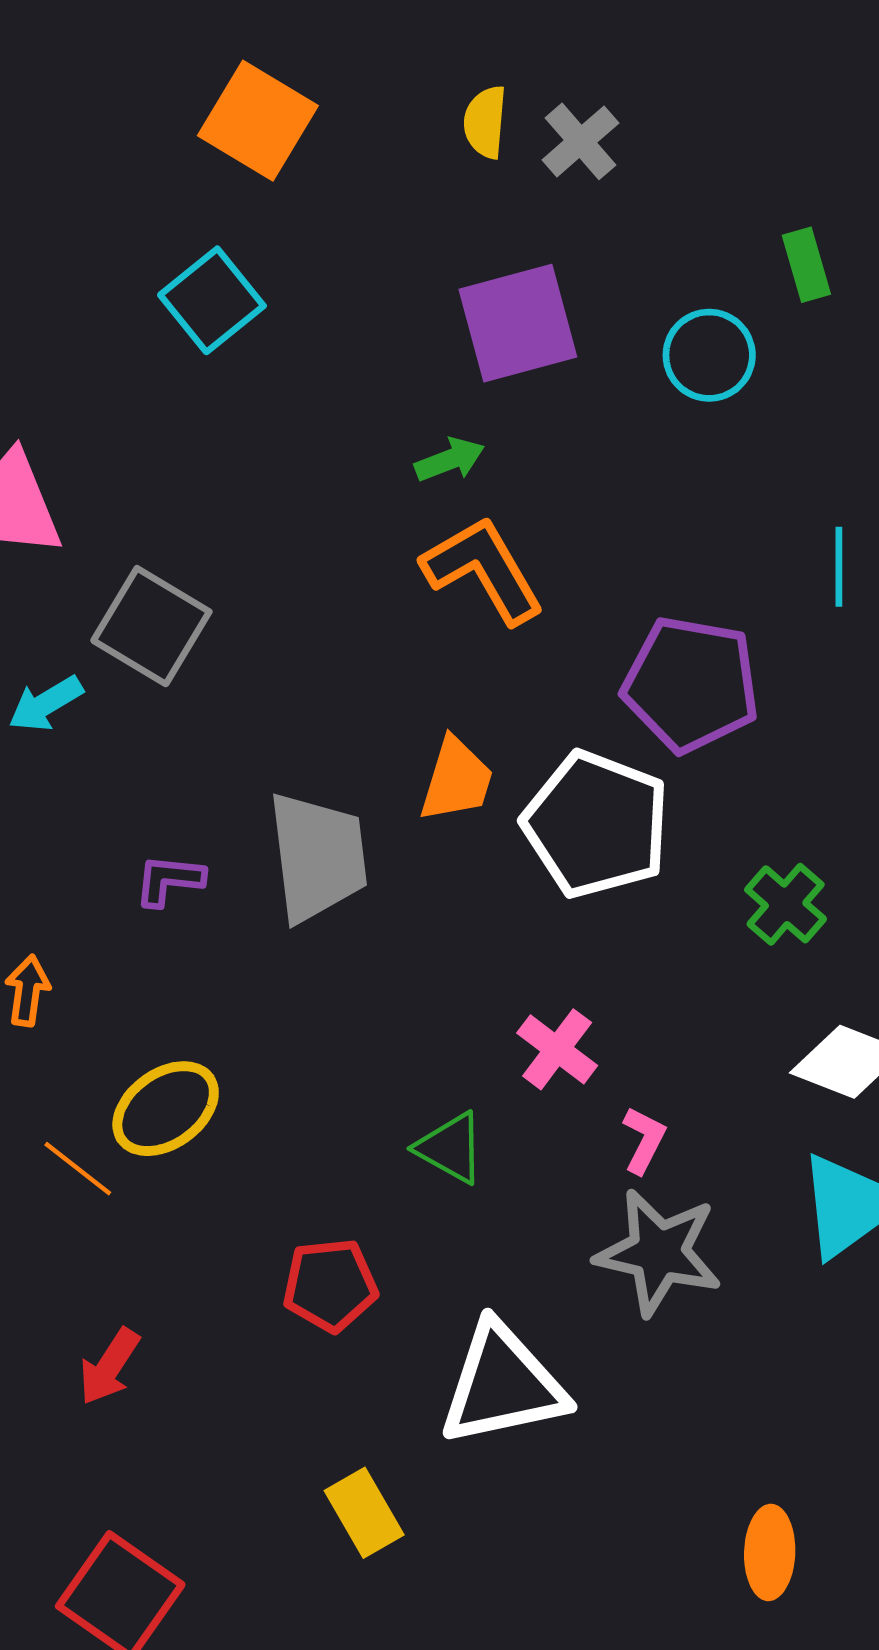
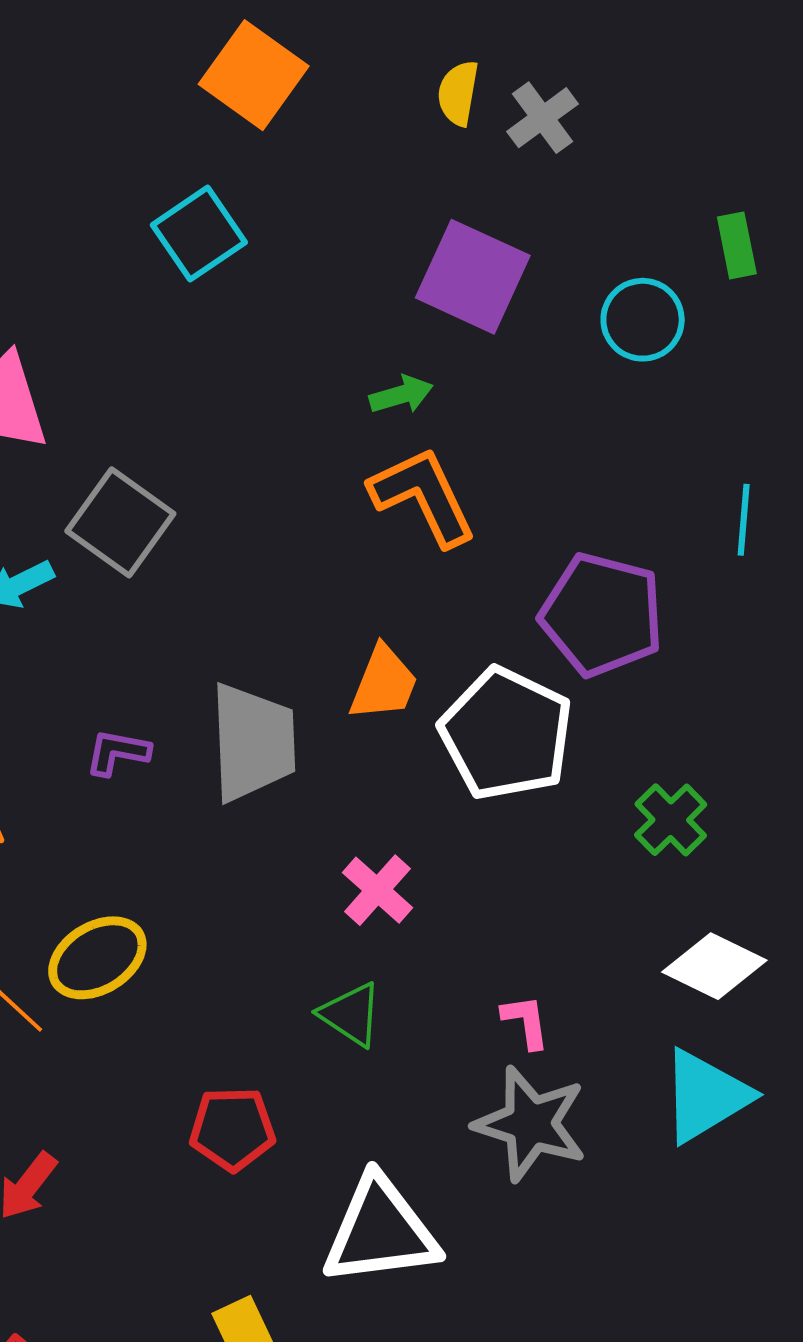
purple square: (518, 323) -> (473, 277), turned 35
pink cross: (557, 1049) -> (378, 890), moved
pink L-shape: (644, 1140) -> (526, 1022), turned -40

